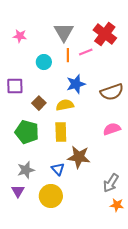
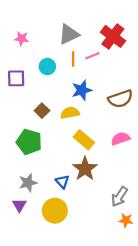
gray triangle: (64, 32) -> (69, 34), turned 35
purple square: (15, 86) -> (16, 78), moved
yellow rectangle: (61, 132) -> (84, 140), moved, turned -48
brown star: (79, 157) -> (85, 169), turned 30

